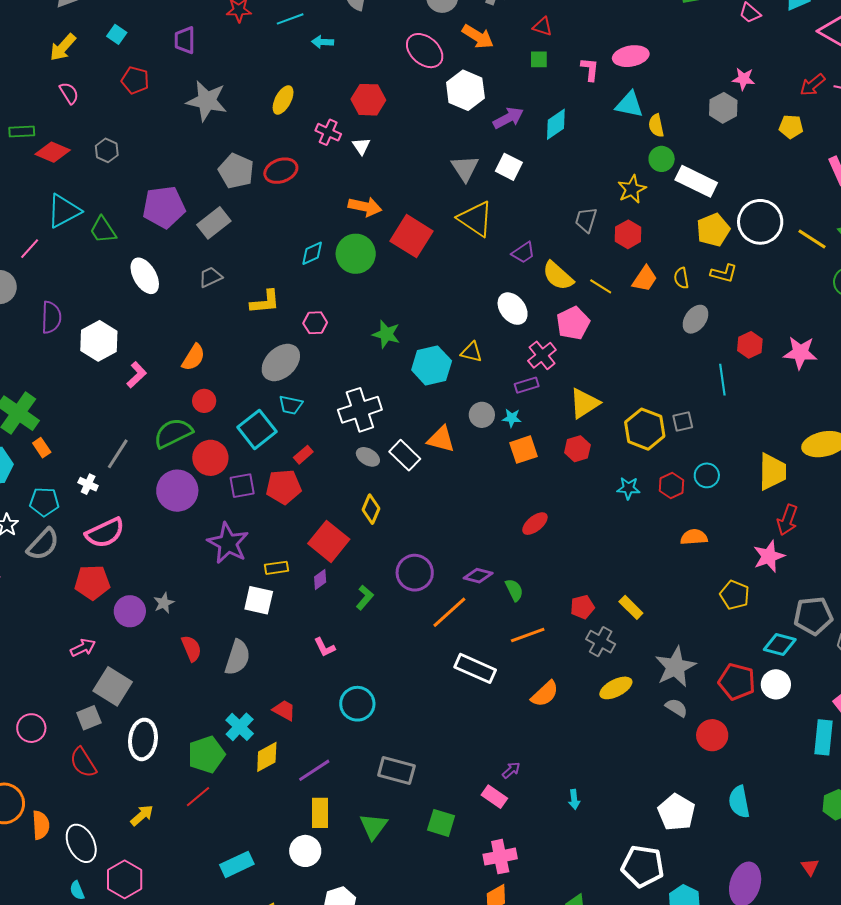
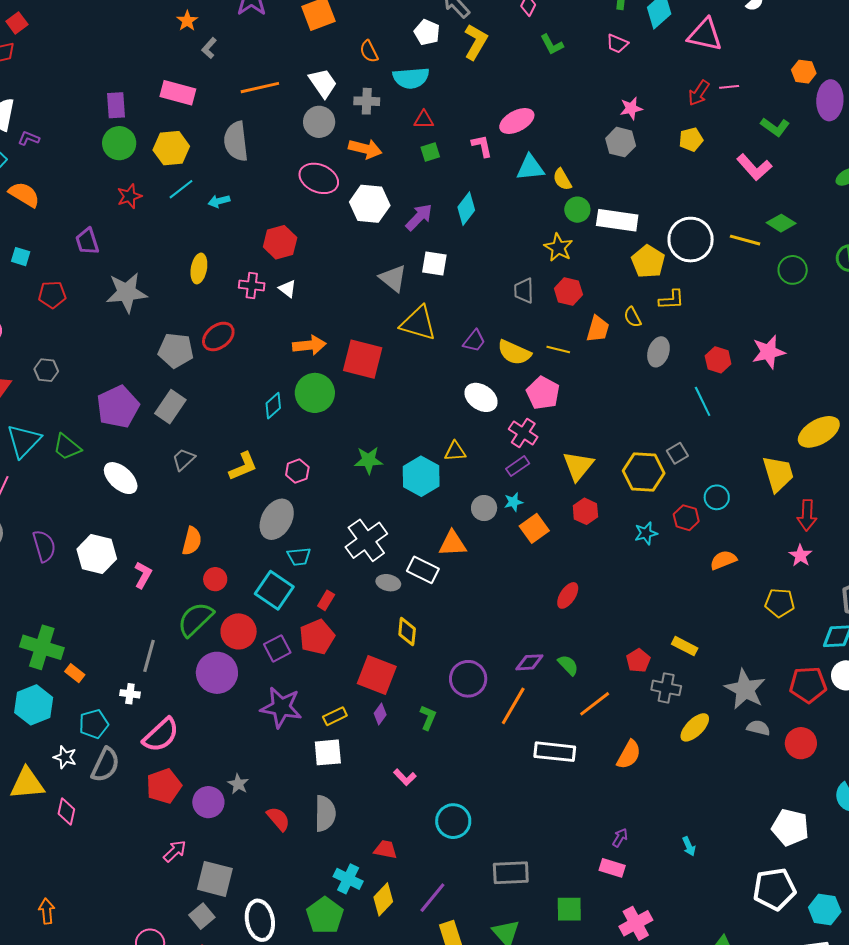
pink star: (769, 556) -> (800, 556), size x0.7

